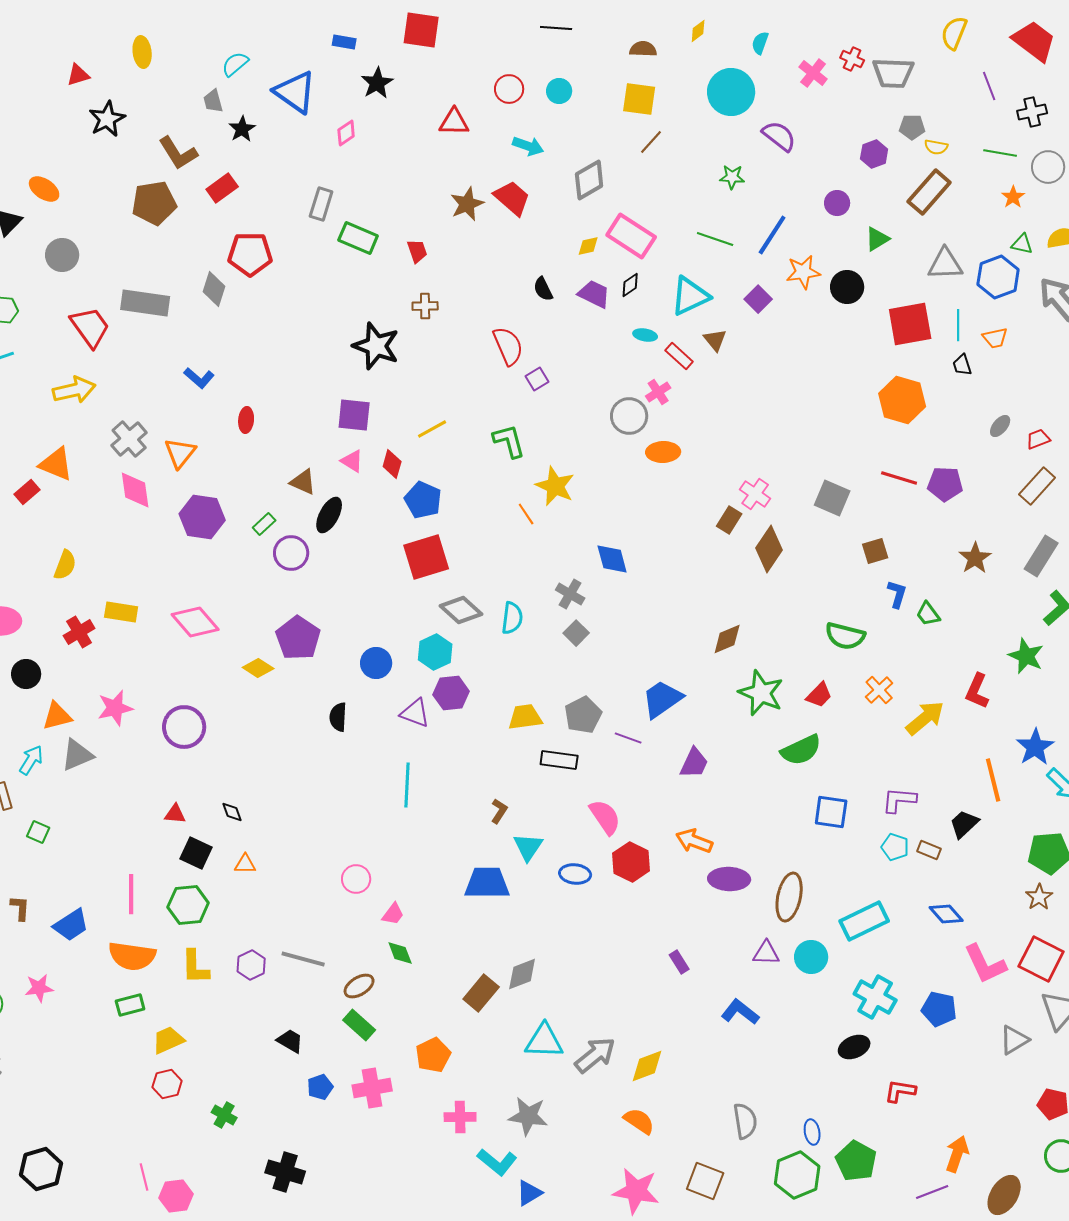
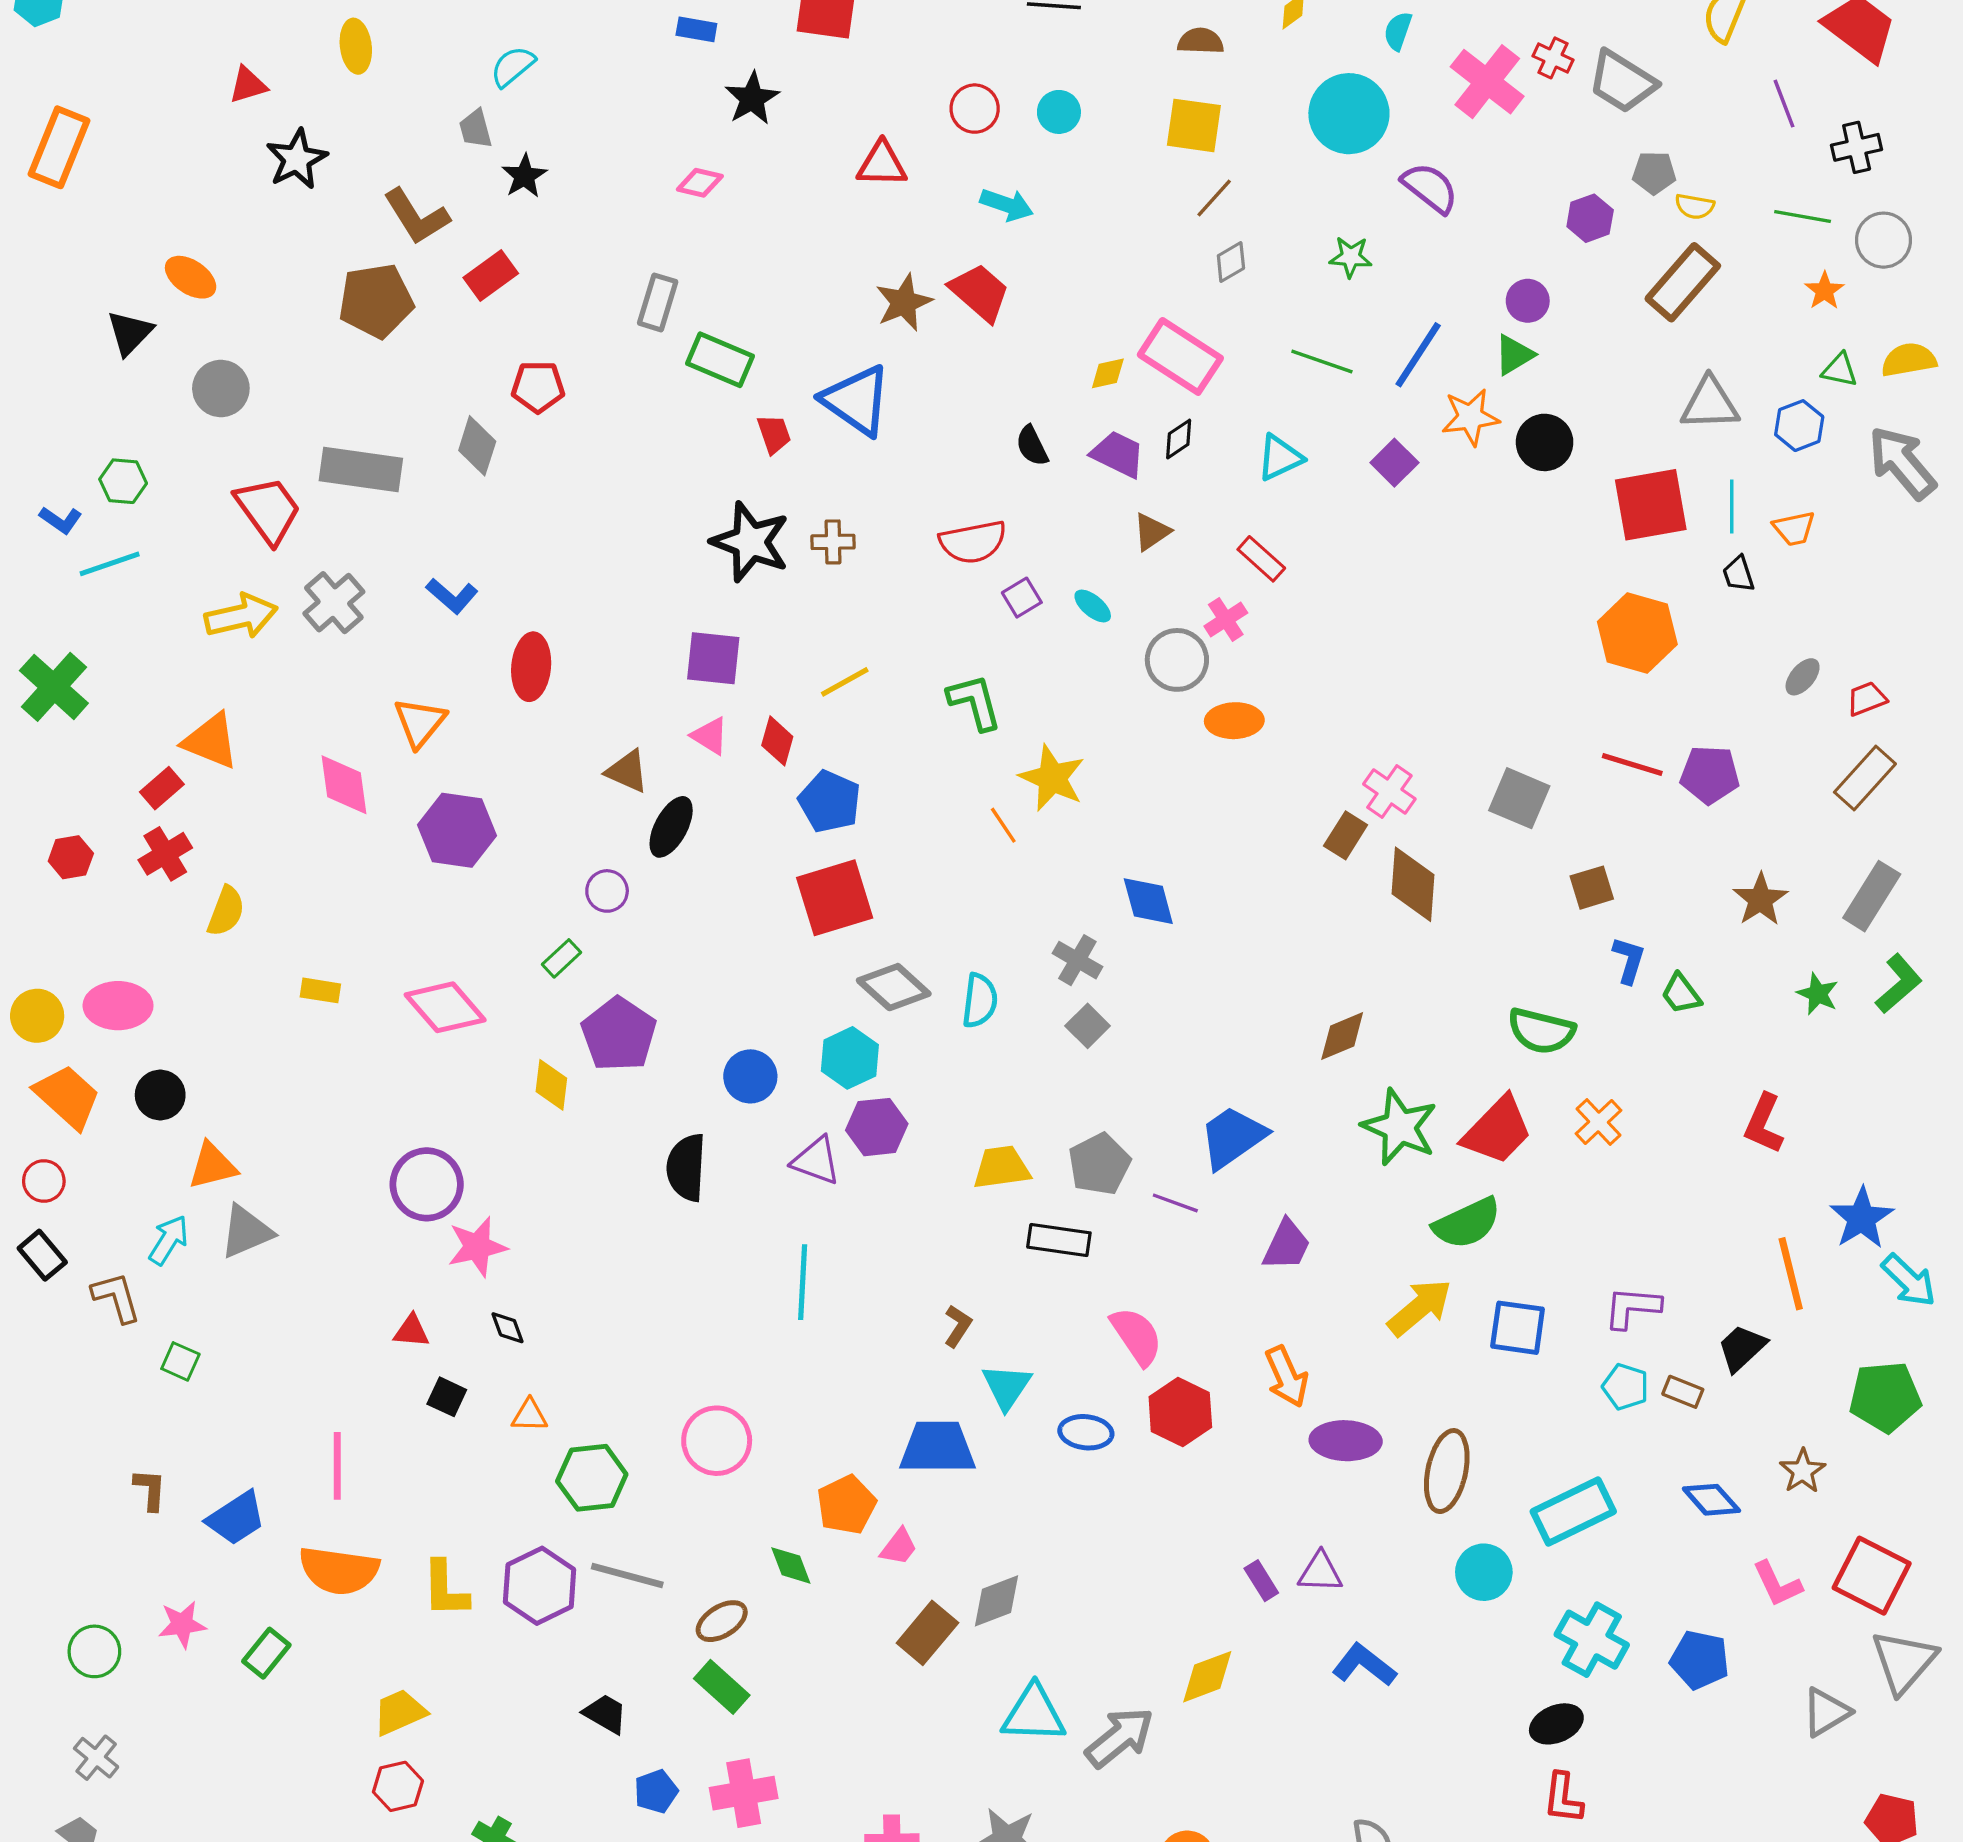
pink cross: (813, 73) -> (1487, 82), size x1.5
gray trapezoid: (893, 73) -> (1622, 82), turned 30
blue triangle: (295, 92) -> (857, 400), moved
pink diamond: (346, 133) -> (700, 183), turned 48
gray diamond: (589, 180) -> (1231, 262), moved, size x0.6
green triangle: (877, 239) -> (1514, 355), moved
red trapezoid: (417, 251) -> (774, 434), moved
red pentagon: (250, 254) -> (538, 387), size x0.7
blue hexagon: (998, 277) -> (1799, 426), size x0.7
cyan triangle: (690, 296) -> (1280, 458), size x0.7
brown cross: (425, 306) -> (833, 542), moved
cyan ellipse: (645, 335) -> (1093, 606), moved, turned 30
brown triangle: (715, 340) -> (1152, 532), moved, turned 35
red semicircle: (508, 346) -> (973, 542), turned 102
red ellipse: (246, 420) -> (531, 667), size x1.5
gray cross: (129, 439) -> (334, 603), moved
green rectangle: (264, 524) -> (562, 958), moved
brown diamond: (769, 549) -> (1413, 884), turned -30
purple circle: (291, 553) -> (607, 891), size x0.7
yellow rectangle: (121, 612) -> (320, 990), size x0.7
red cross: (79, 632) -> (165, 854), moved
green star: (1026, 656) -> (1818, 994), moved, size x0.7
yellow diamond: (258, 668) -> (551, 1085), turned 64
red trapezoid: (819, 695) -> (1497, 1130), size x1.6
pink star: (115, 708) -> (477, 1247), moved
black semicircle: (338, 717) -> (686, 1168), size x1.4
yellow arrow: (925, 718) -> (1420, 1307), moved
orange arrow: (694, 841) -> (1287, 1377), turned -135
black square: (196, 853) -> (447, 1397), size x0.7
pink circle: (356, 879) -> (717, 1441), size x1.4
brown star: (1039, 897) -> (1803, 1471), moved
green hexagon: (188, 905) -> (592, 1478), moved
pink trapezoid: (393, 914) -> (899, 1547), moved
purple triangle: (766, 953) -> (1320, 1572), moved
pink L-shape: (985, 964) -> (1777, 1584), size x0.7
purple hexagon: (251, 965) -> (540, 1586), size x1.5
green rectangle: (130, 1005) -> (266, 1653), moved, turned -36
orange pentagon: (433, 1055) -> (846, 1505), moved
yellow diamond: (647, 1066) -> (1207, 1677), moved
red L-shape: (900, 1091) -> (1563, 1798), moved, turned -92

